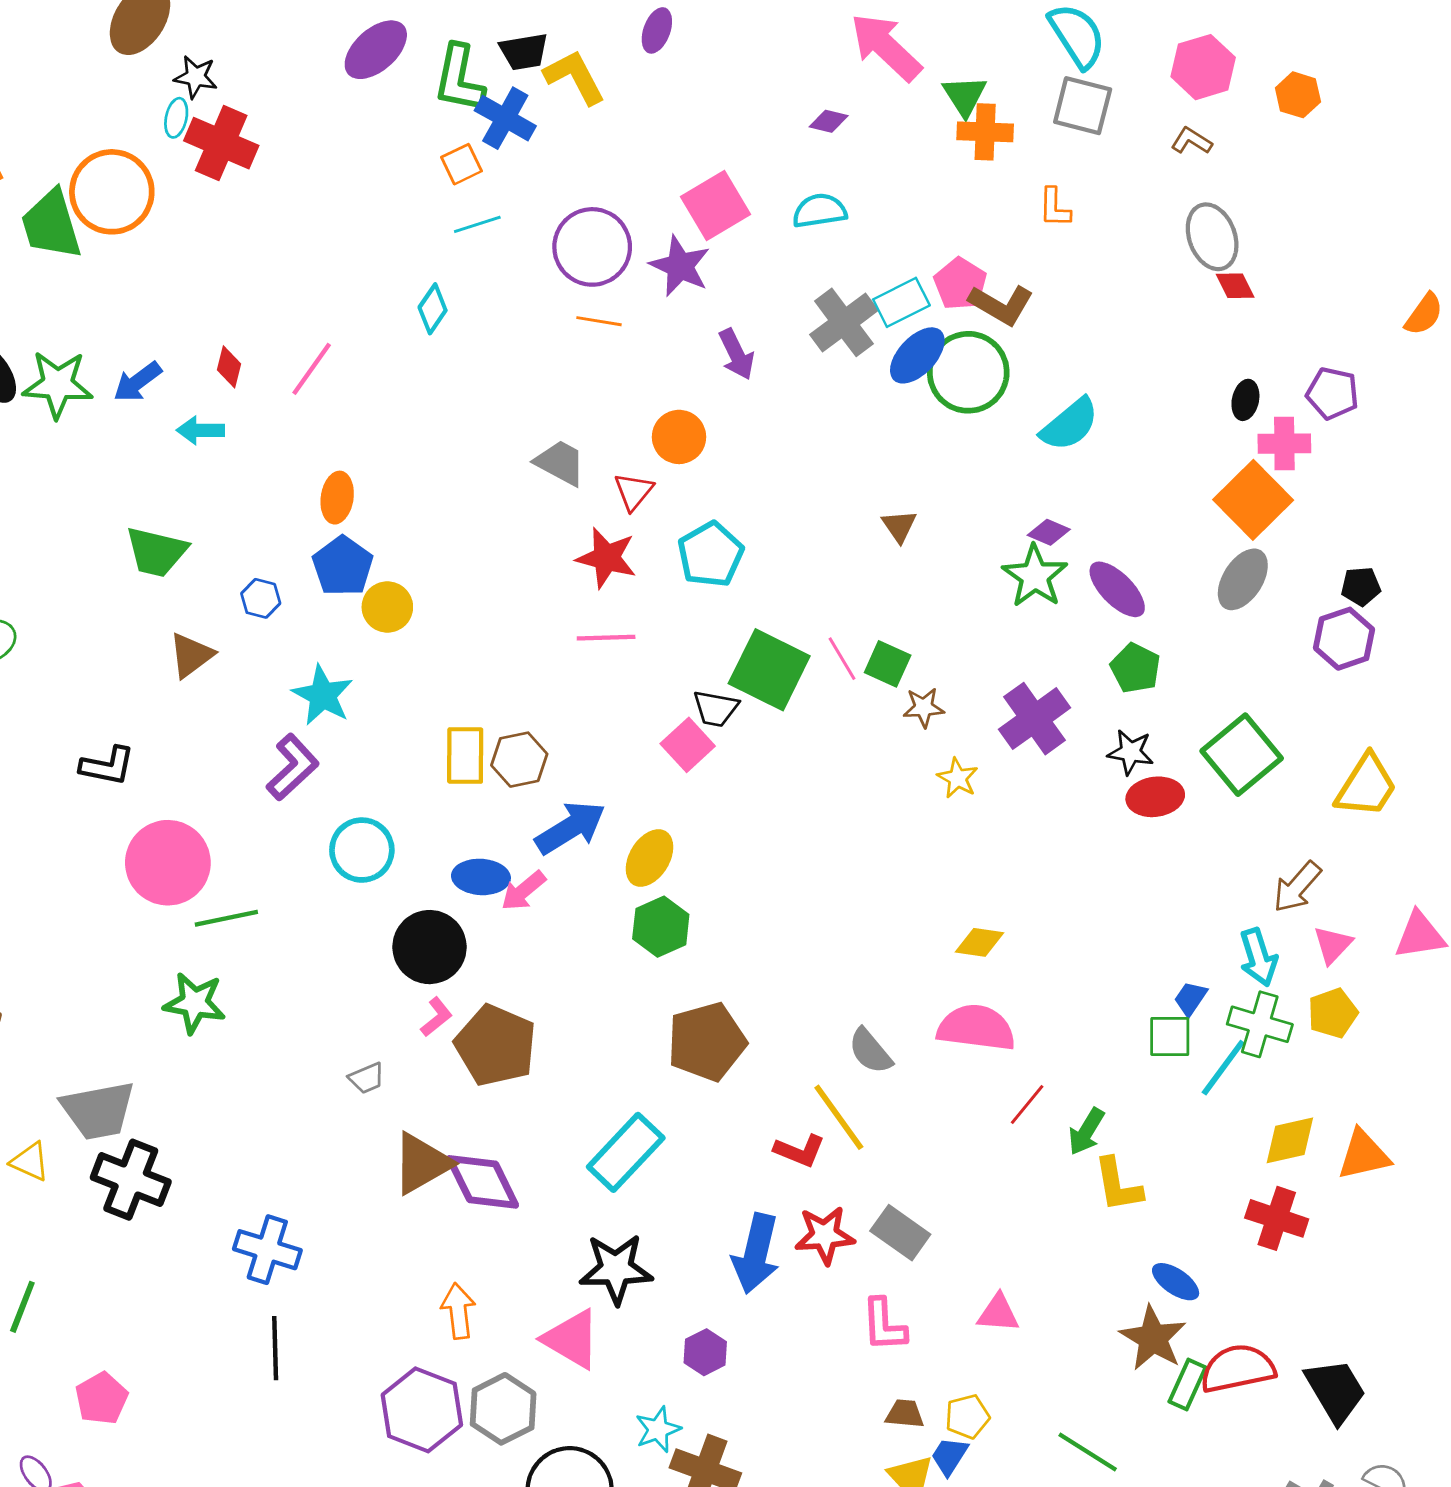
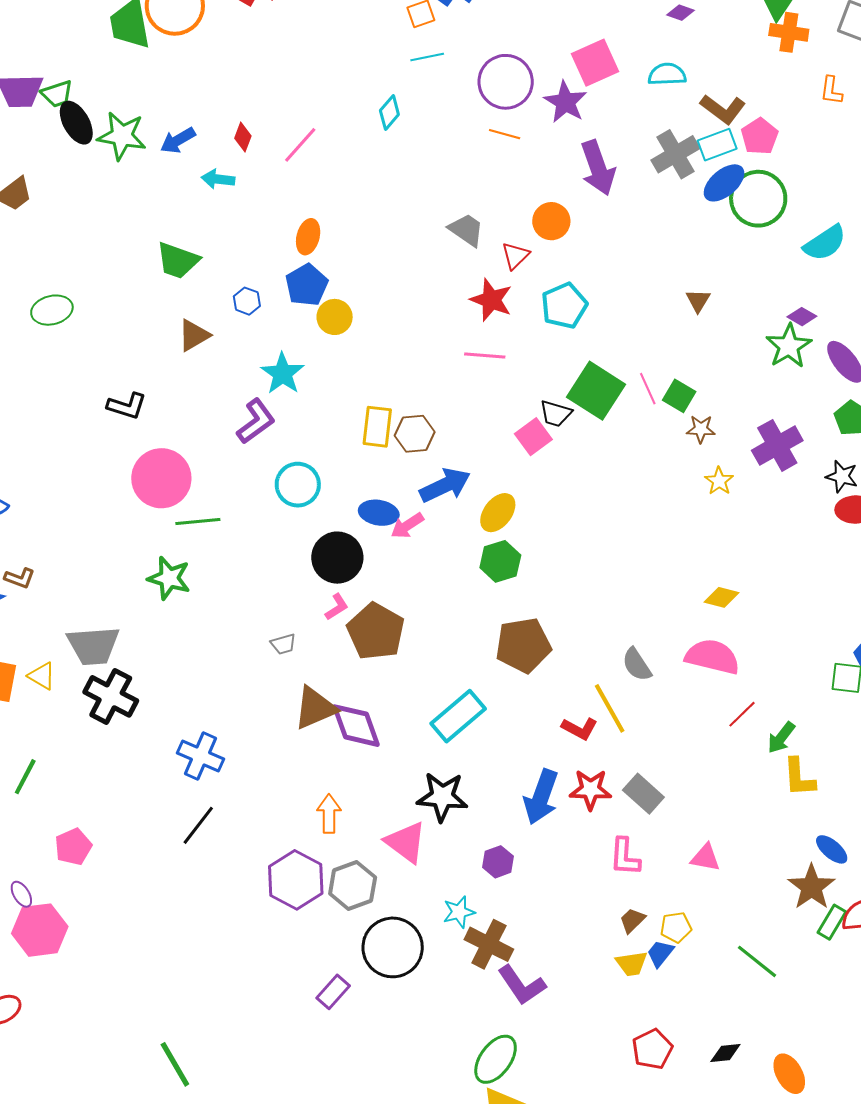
brown L-shape: (1001, 305) -> (723, 109), moved
purple arrow: (736, 354) -> (598, 168), size x1.5
black line: (275, 1348) -> (198, 825), turned 33
brown trapezoid: (905, 1414) -> (632, 920), turned -56

